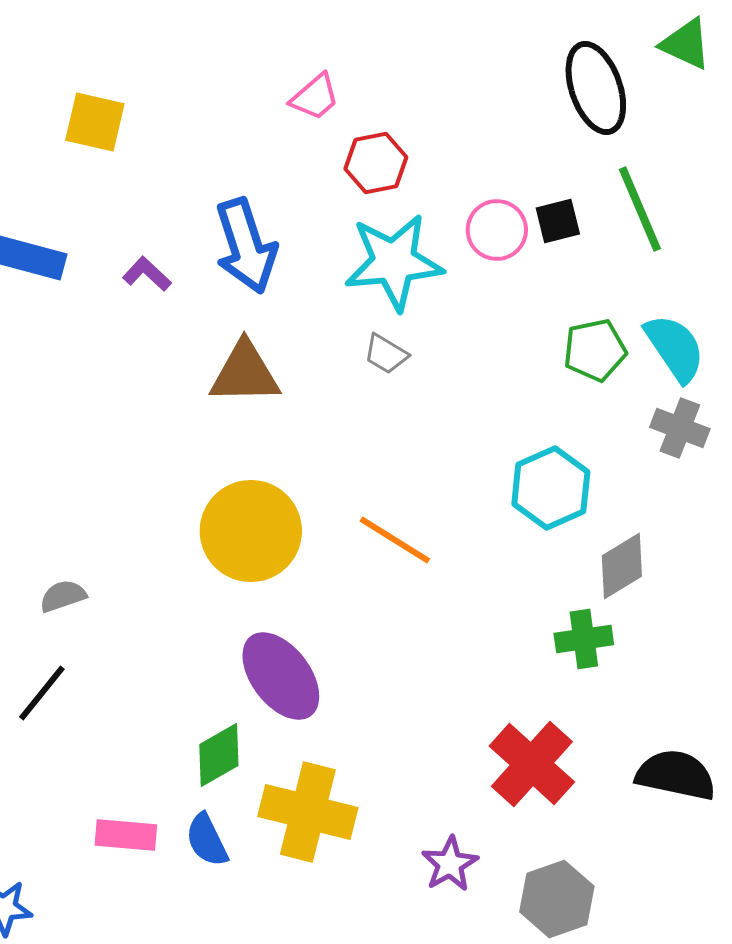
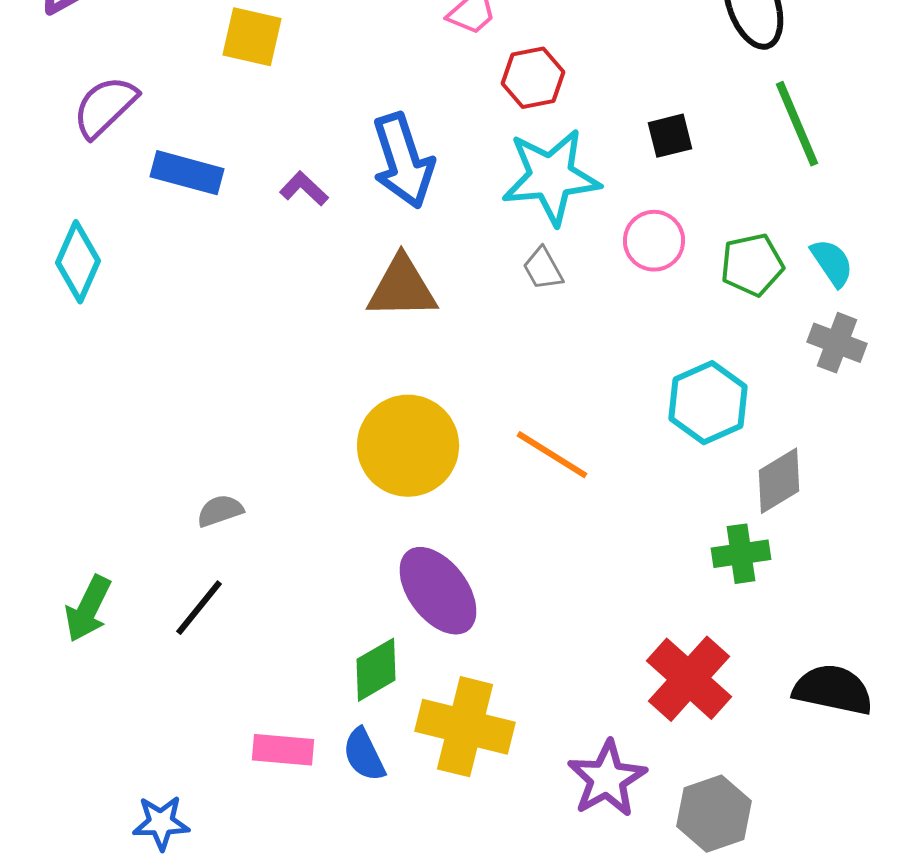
black square: (558, 221) -> (670, 136), moved
pink circle: (497, 230) -> (654, 241), moved
cyan semicircle: (675, 348) -> (832, 263), size x0.7
gray trapezoid: (386, 354) -> (543, 269), turned 30
purple star: (450, 864) -> (607, 779), size x1.4

